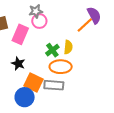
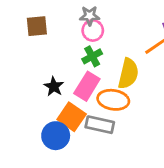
pink rectangle: (20, 34) -> (87, 86), moved
yellow semicircle: (68, 47) -> (128, 74), size x1.5
green cross: (52, 50) -> (92, 56), moved

